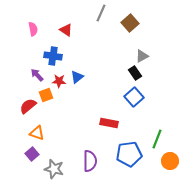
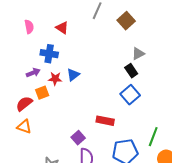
purple arrow: (37, 75) -> (33, 73), turned 112
orange triangle: (37, 133) -> (24, 127), moved
purple square: (32, 154) -> (78, 138), moved

